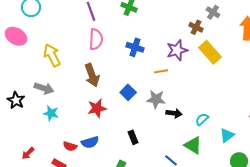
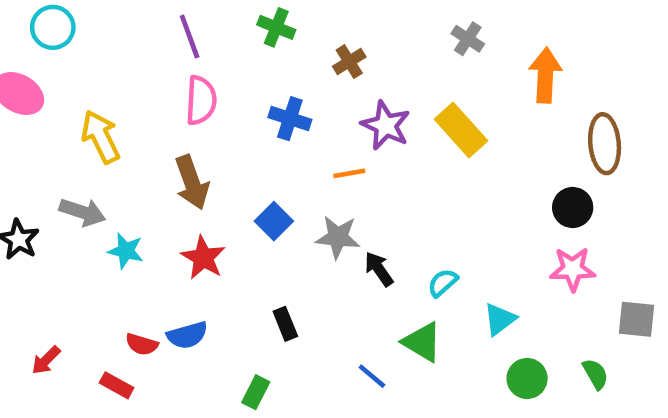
brown cross: (196, 27) -> (349, 62), moved, turned 32
purple star: (177, 50) -> (386, 125), turned -30
red star: (97, 108) -> (203, 258), turned -30
cyan star: (51, 113) -> (126, 251), moved
black arrow: (174, 113) -> (379, 269), turned -133

